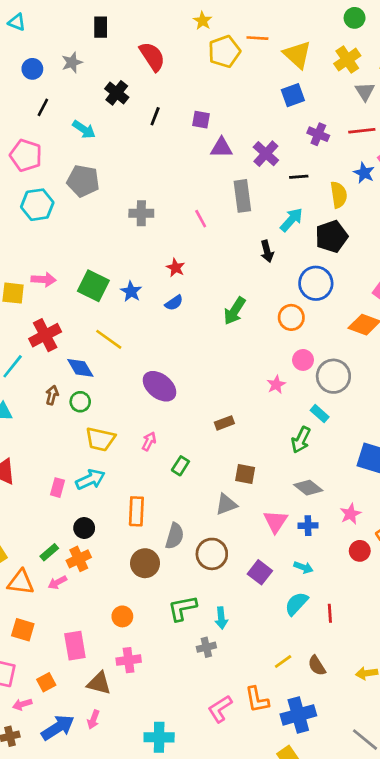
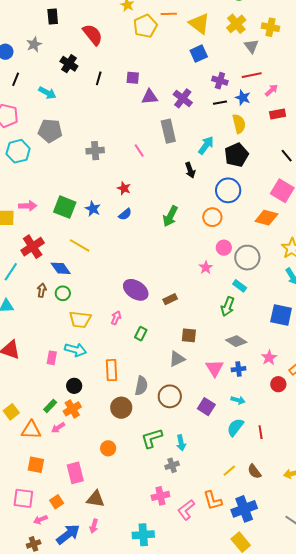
blue star: (364, 173) -> (243, 98), moved
black line: (299, 177) -> (220, 103), moved
purple ellipse: (160, 386) -> (136, 290), moved
cyan arrow: (90, 479) -> (75, 350), turned 45
pink cross: (129, 660) -> (160, 496), moved

